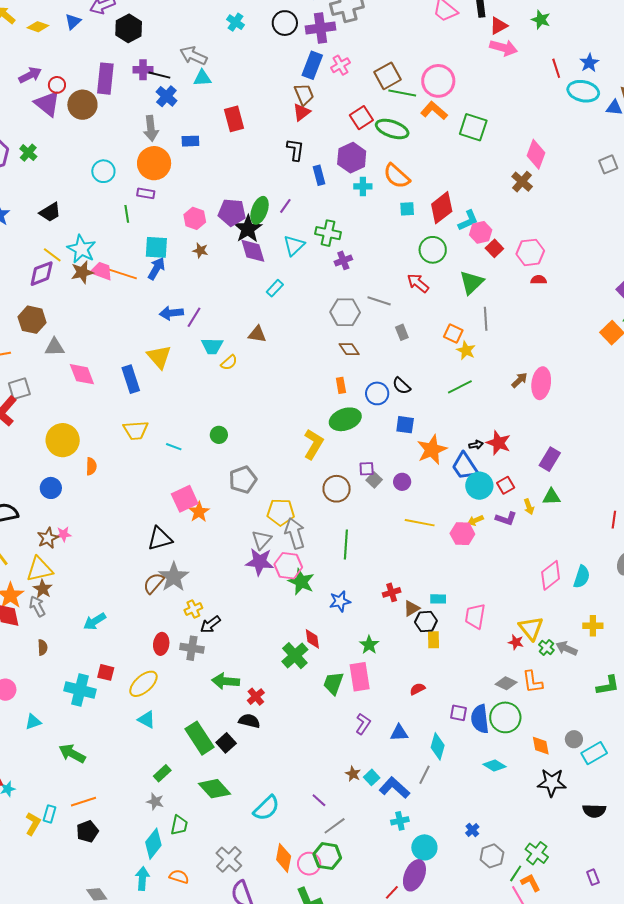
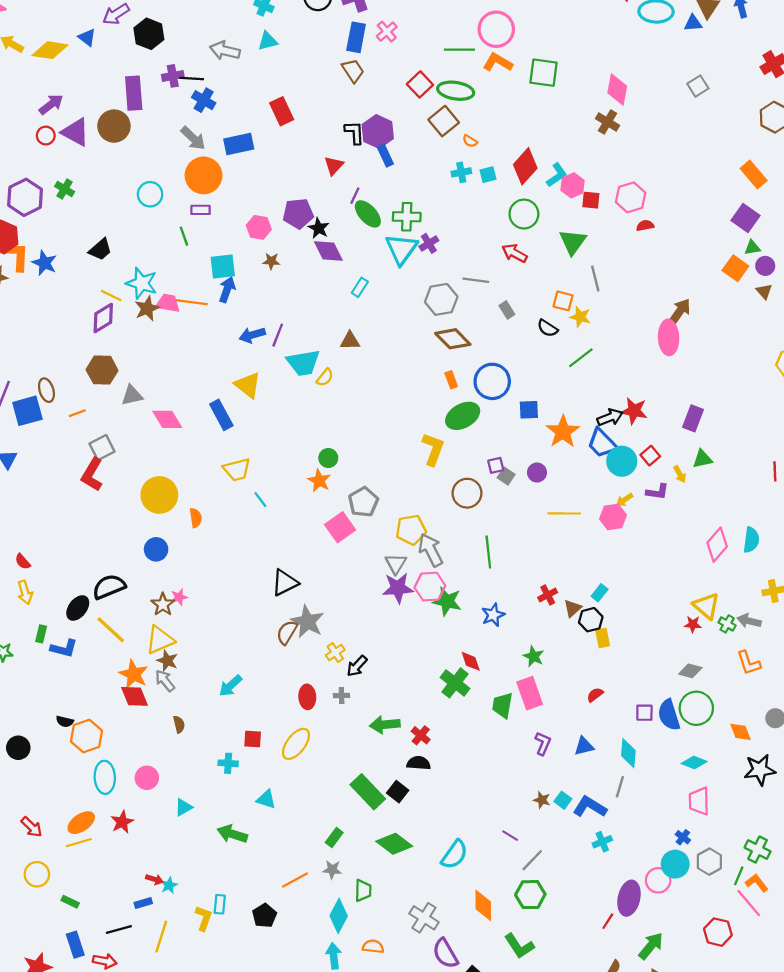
blue triangle: (73, 22) -> (87, 38), turned -30
yellow diamond: (38, 27) -> (50, 50), size x1.5
brown square: (387, 76) -> (444, 121), moved
cyan triangle: (202, 78) -> (268, 41), moved
red circle: (57, 85) -> (46, 136), moved
red triangle: (302, 112) -> (334, 166), moved
gray arrow: (151, 128) -> (193, 138), turned -30
blue rectangle: (190, 141) -> (239, 144), size x1.5
purple hexagon: (352, 158) -> (378, 132), moved
orange semicircle: (397, 176) -> (470, 141), size x0.5
cyan cross: (363, 186) -> (461, 172), moved
green ellipse: (260, 210) -> (368, 214), moved, turned -52
black star: (248, 229) -> (319, 228), size x0.7
cyan triangle: (294, 245) -> (401, 249), moved, size x1.4
red square: (494, 248) -> (591, 200), turned -30
cyan trapezoid: (212, 346) -> (303, 363), size x1.4
brown diamond: (349, 349) -> (453, 339), size x1.5
brown arrow: (519, 380) -> (680, 312), moved, size x1.4
black semicircle: (401, 386) -> (548, 328), moved
blue circle: (377, 393) -> (492, 381), size x1.4
black arrow: (476, 445) -> (610, 417), size x1.6
cyan line: (174, 447) -> (260, 500), moved, turned 42
pink square: (185, 499) -> (340, 527), moved
orange star: (199, 512) -> (319, 481), moved
cyan rectangle: (438, 599) -> (600, 593), turned -42
pink trapezoid: (475, 616) -> (699, 801), moved
gray cross: (192, 648) -> (342, 695), size x0.6
orange L-shape: (533, 682) -> (749, 663), moved
cyan cross: (80, 690) -> (228, 763), size x0.6
cyan triangle: (147, 720) -> (266, 799), moved
orange line: (84, 802) -> (295, 880), moved
cyan circle: (424, 847) -> (675, 864), moved
pink circle: (309, 864) -> (658, 880), moved

